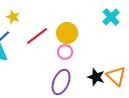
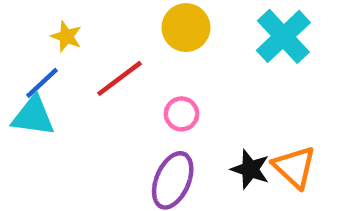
cyan cross: (111, 17) -> (283, 36), size x1.4
yellow circle: (67, 33) -> (186, 28), moved

